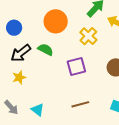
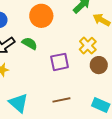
yellow cross: (88, 36) -> (88, 46), moved
cyan triangle: (38, 110) -> (19, 103), size x1.5

